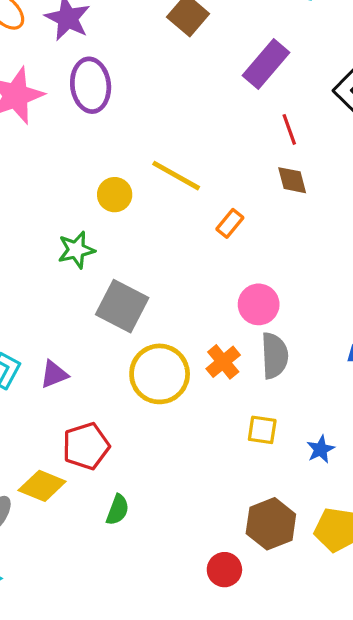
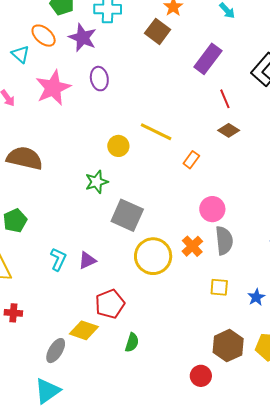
purple ellipse: (91, 85) -> (99, 79), size x0.7
brown diamond: (292, 180) -> (229, 130), turned -40

